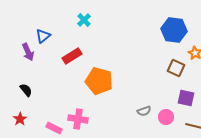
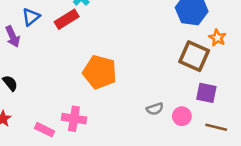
red rectangle: (72, 56) -> (67, 19), moved
brown square: (176, 68) -> (194, 56), size x1.4

